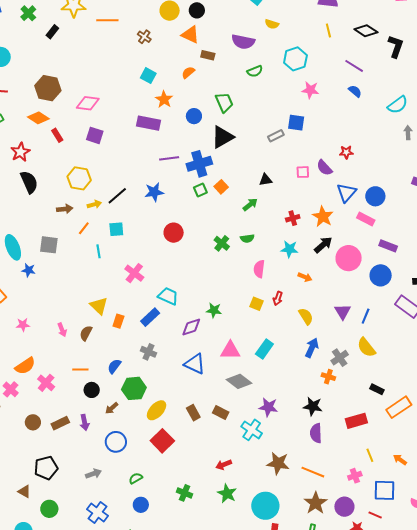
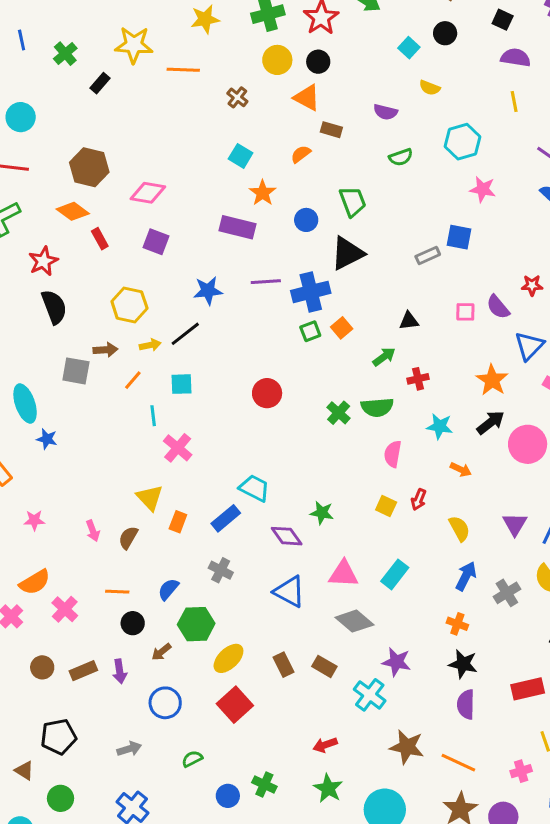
purple semicircle: (243, 42) -> (385, 112), size x0.7
blue star: (154, 192) -> (208, 291), moved
red cross: (293, 218) -> (418, 379), moved
green semicircle: (247, 238) -> (377, 407), size x1.5
gray square: (49, 245) -> (76, 371), moved
pink cross: (134, 273) -> (178, 448), moved
purple diamond: (191, 327) -> (287, 536), turned 70
orange cross: (328, 377) -> (457, 624), moved
blue circle: (141, 505) -> (228, 796), moved

